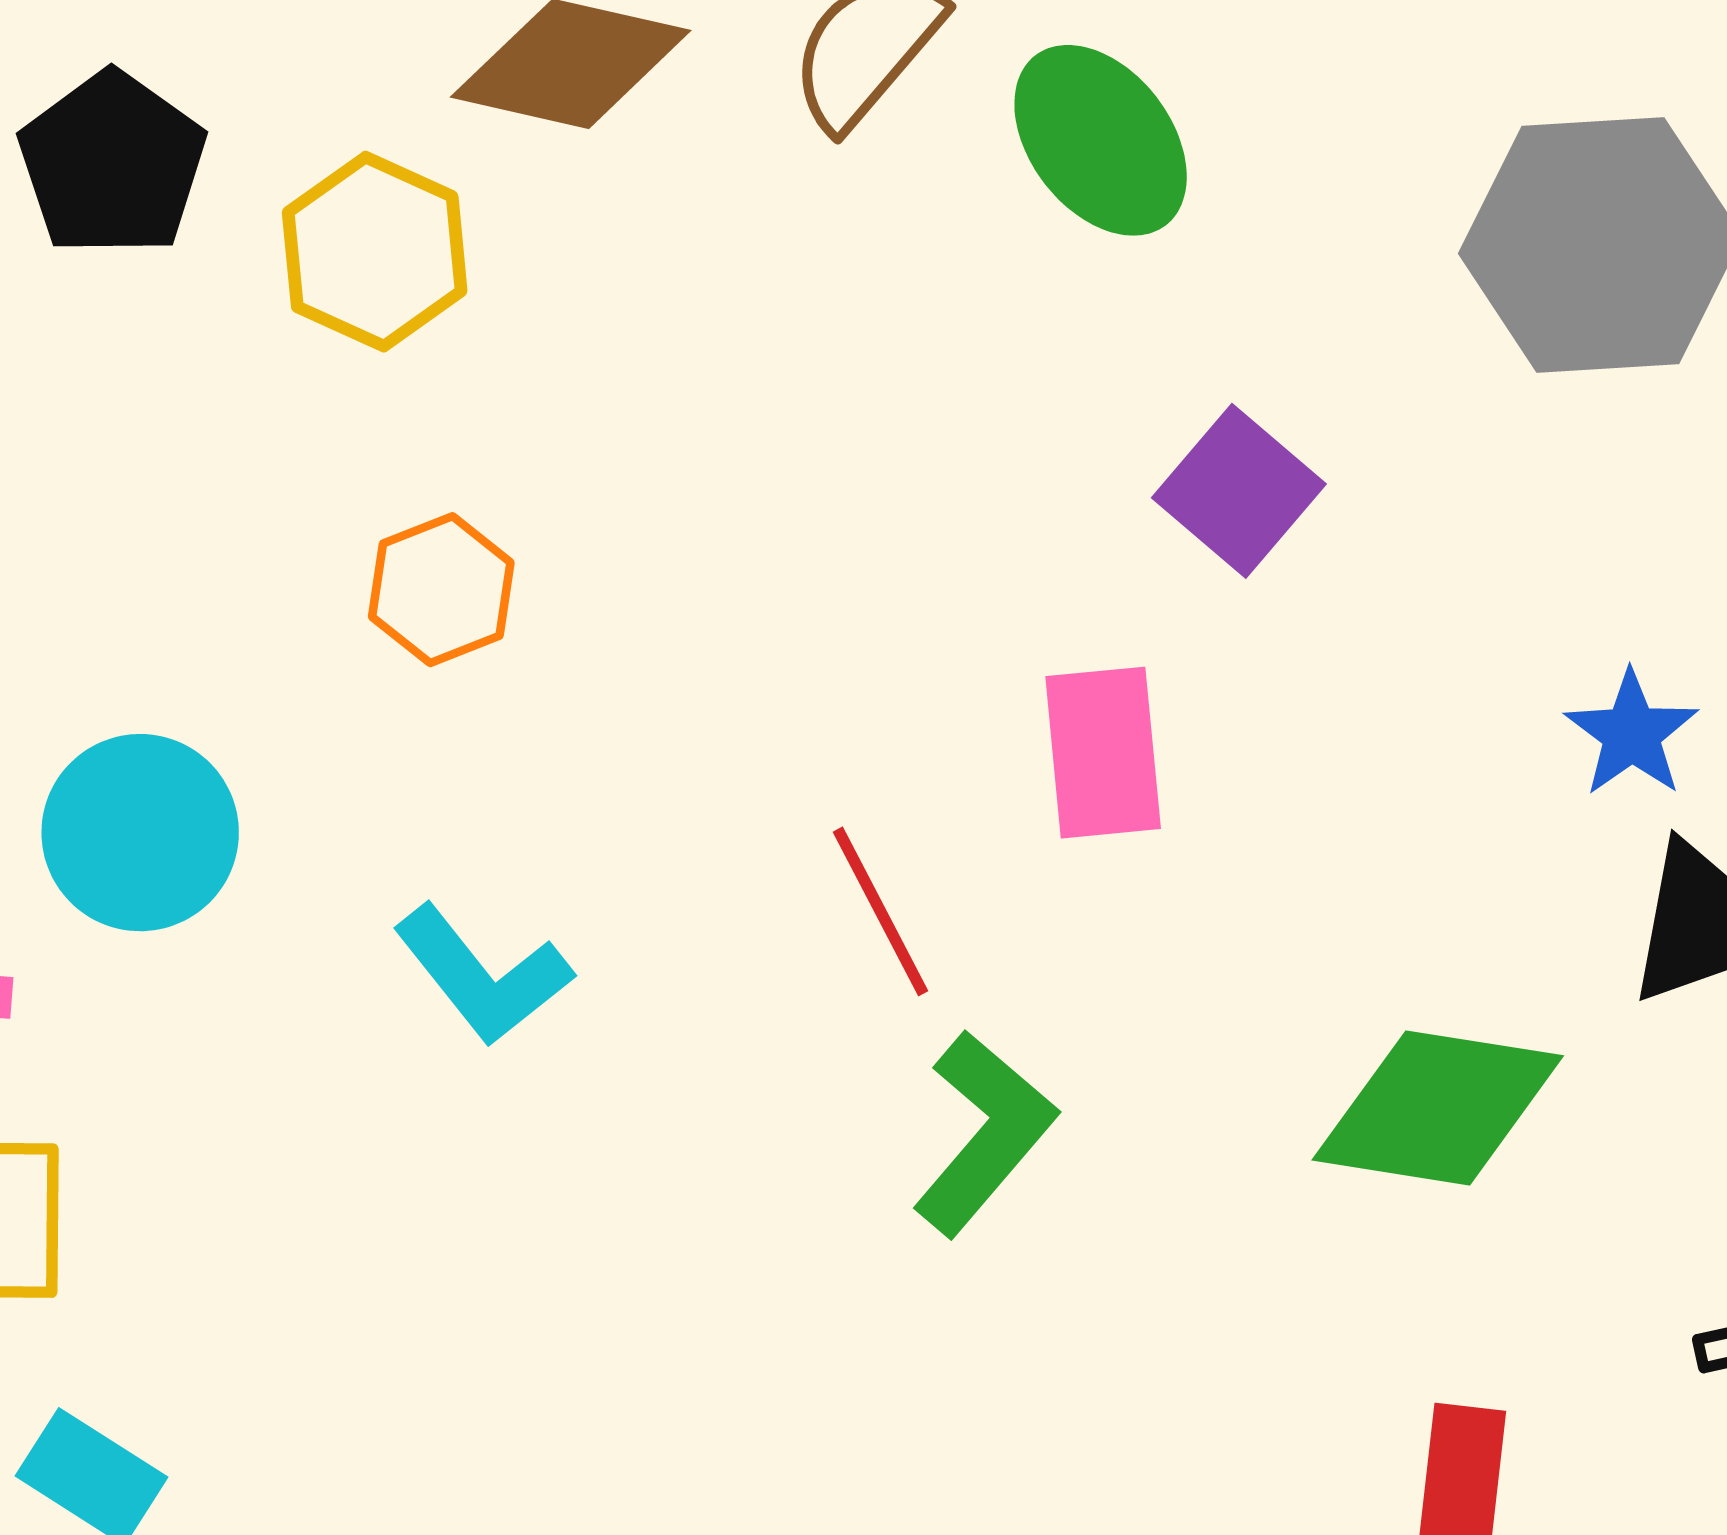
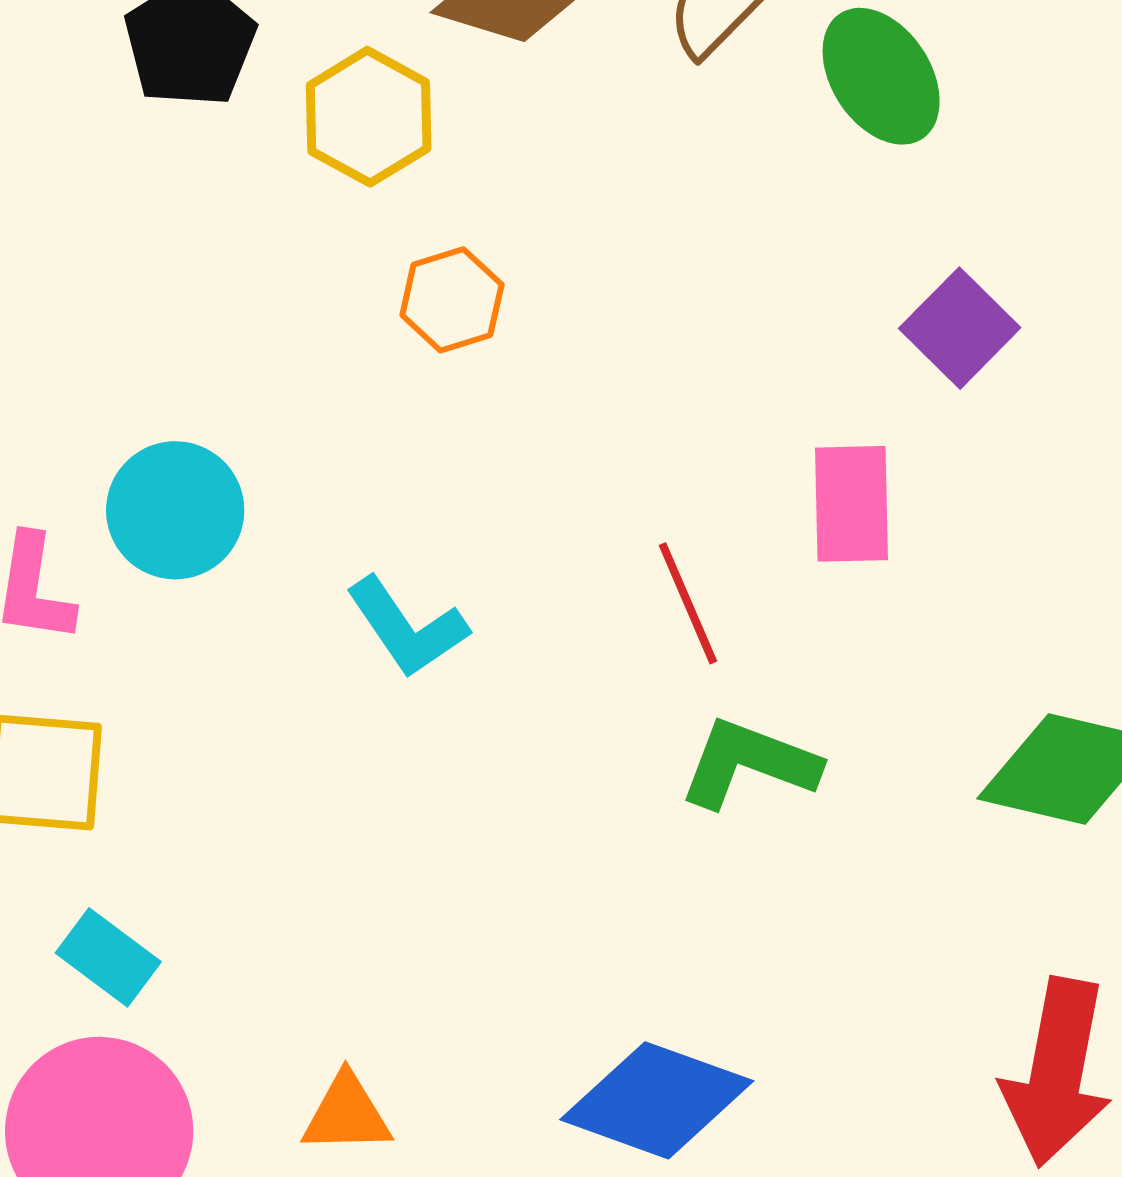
orange hexagon: (441, 590) -> (452, 300), moved
green L-shape: (984, 1133) -> (749, 763), turned -114

